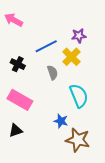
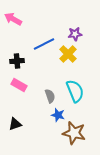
black cross: (18, 64) -> (17, 61), turned -32
gray semicircle: (52, 73) -> (50, 96), moved
pink rectangle: (20, 100) -> (19, 85), moved, size x0.7

